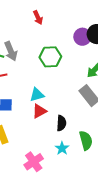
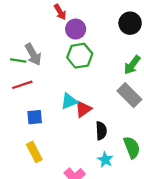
purple circle: (82, 37) -> (76, 29), moved
red triangle: (39, 111) -> (83, 109), moved

